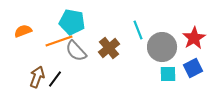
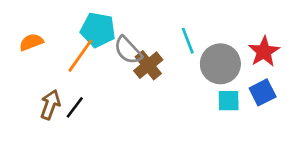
orange line: (59, 41) -> (80, 56), turned -36
gray semicircle: (76, 51) -> (128, 50), moved

